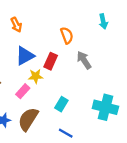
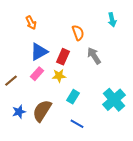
yellow star: (36, 76) -> (59, 76), moved
pink rectangle: (23, 91) -> (37, 74), moved
cyan cross: (105, 107) -> (114, 100), turned 35

